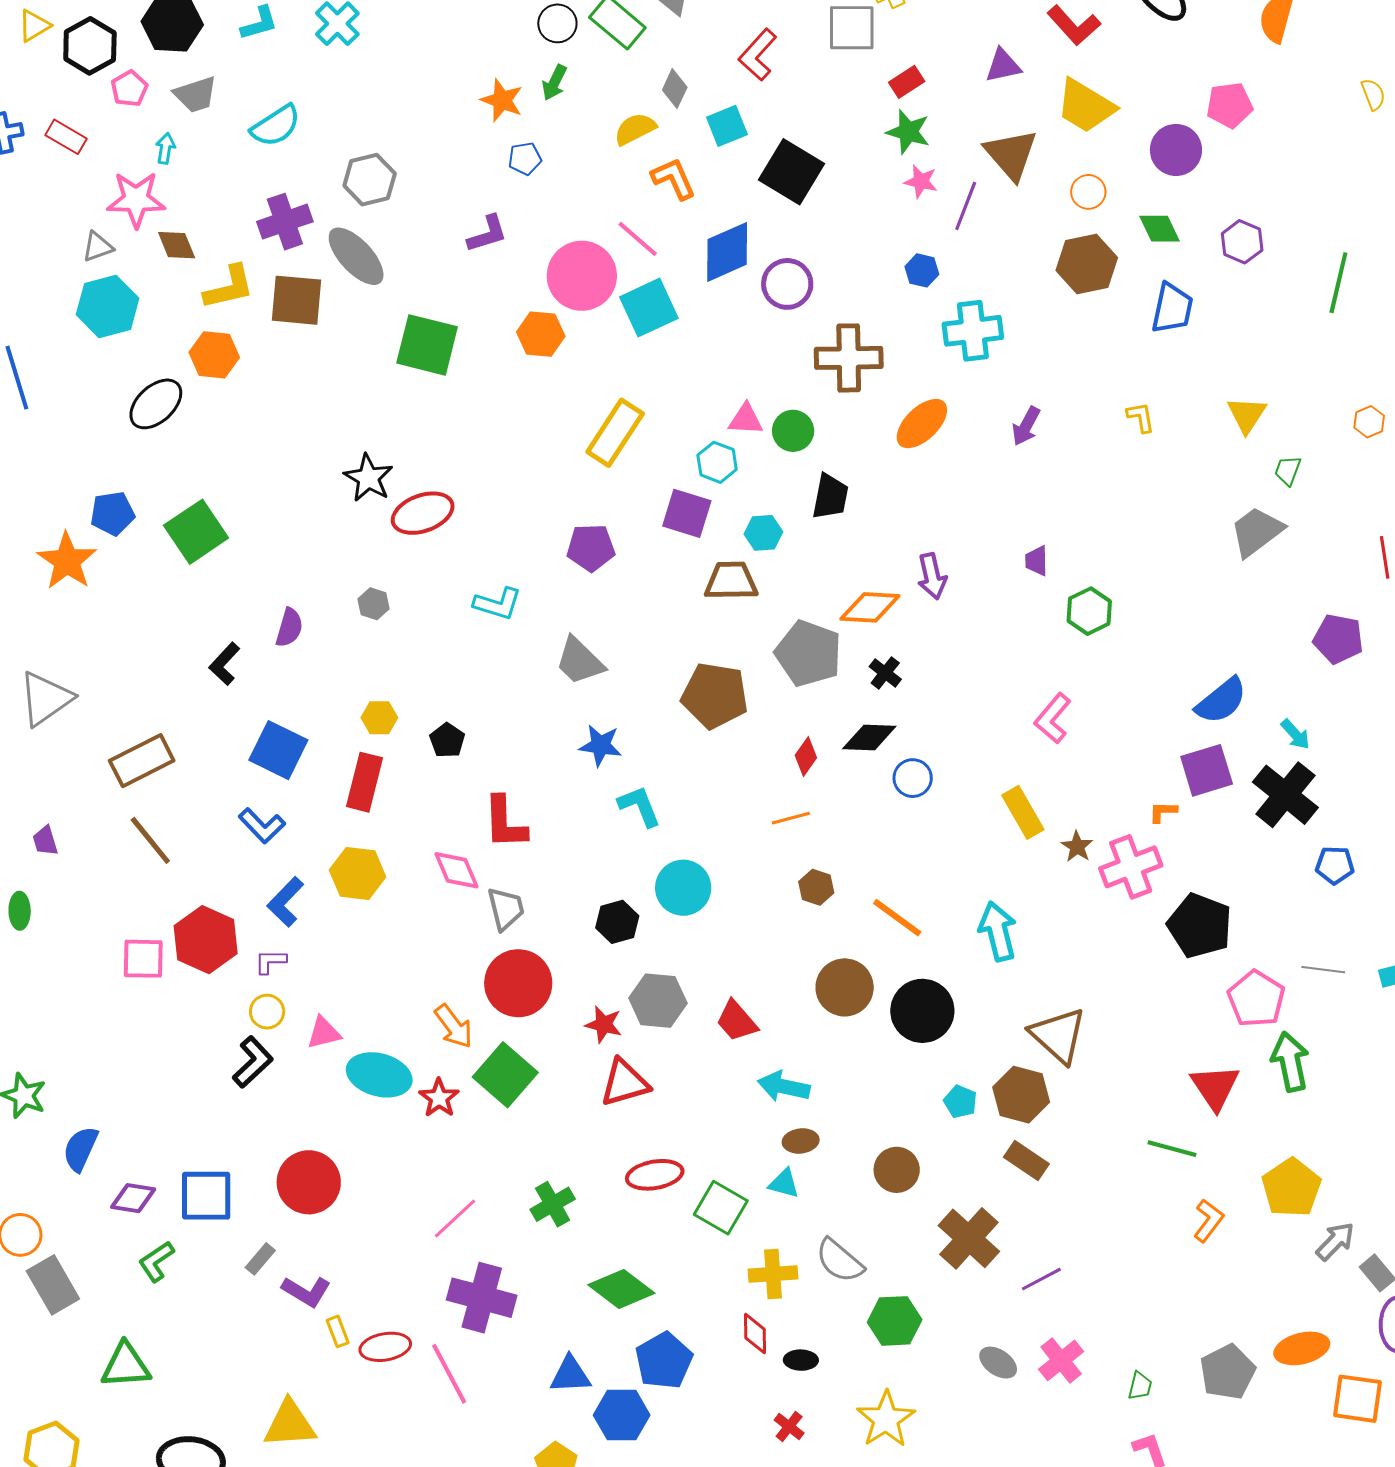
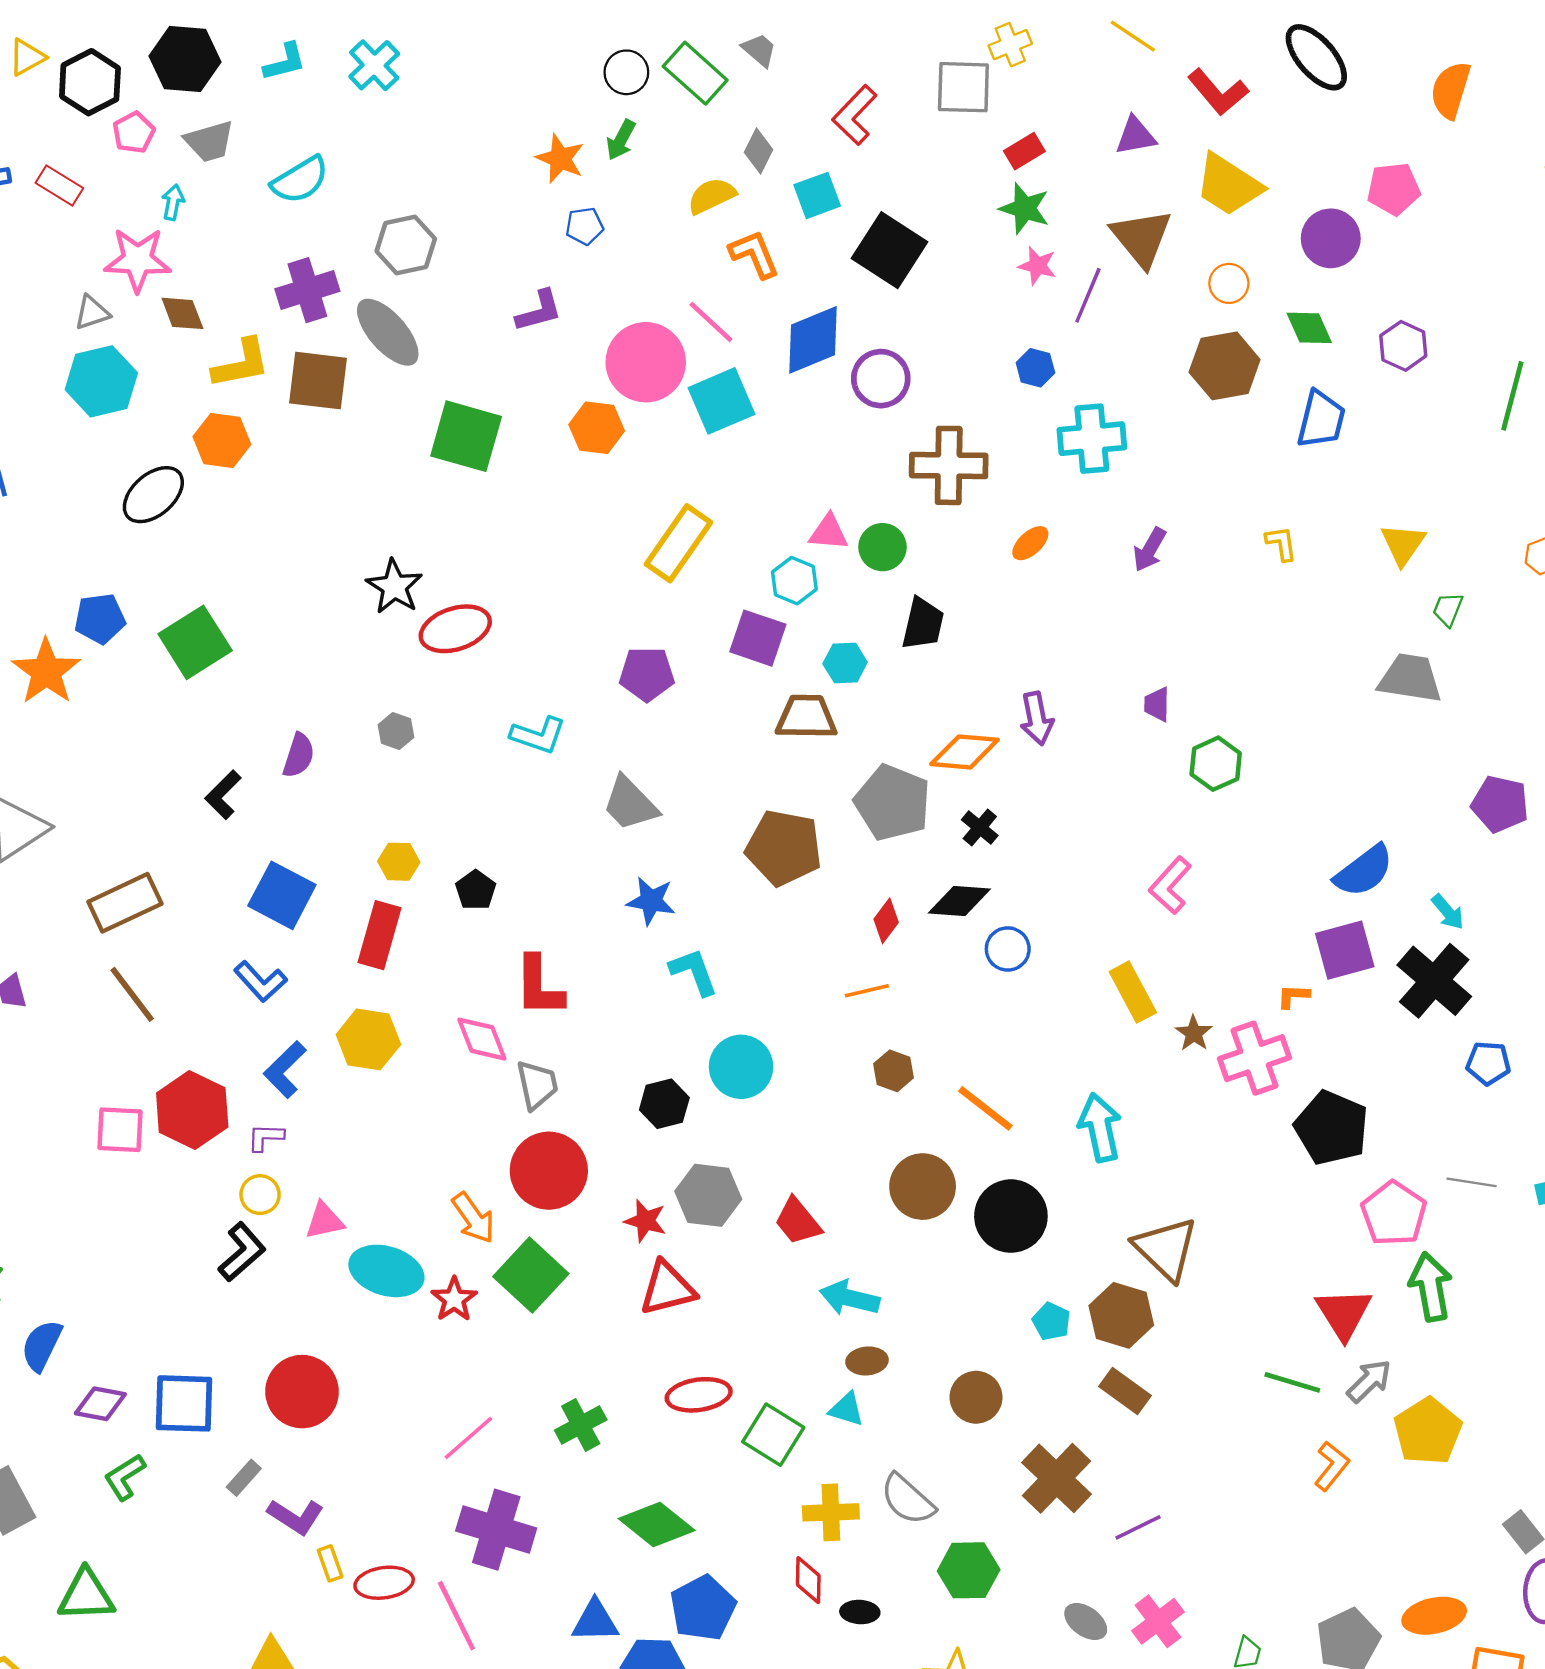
orange ellipse: (922, 424) -> (1030, 543), size x0.6
gray trapezoid: (1257, 532) -> (1410, 678), turned 44
gray arrow: (1335, 1241) -> (1369, 1381), moved

